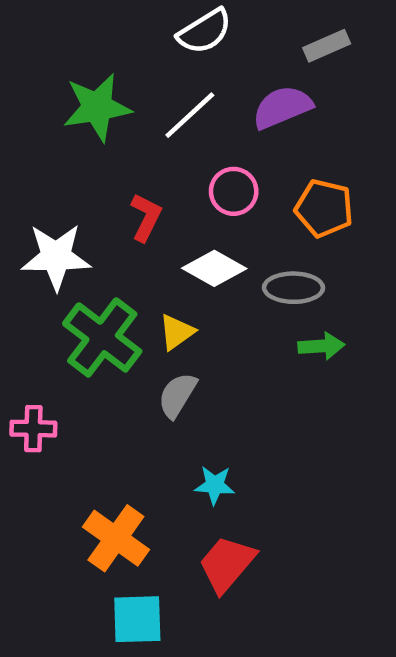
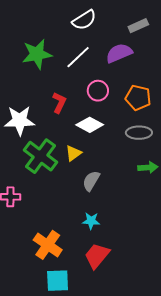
gray ellipse: (293, 288) -> (139, 133), moved
green arrow: (321, 346) -> (148, 167), moved
gray semicircle: (177, 395) -> (91, 181), moved

